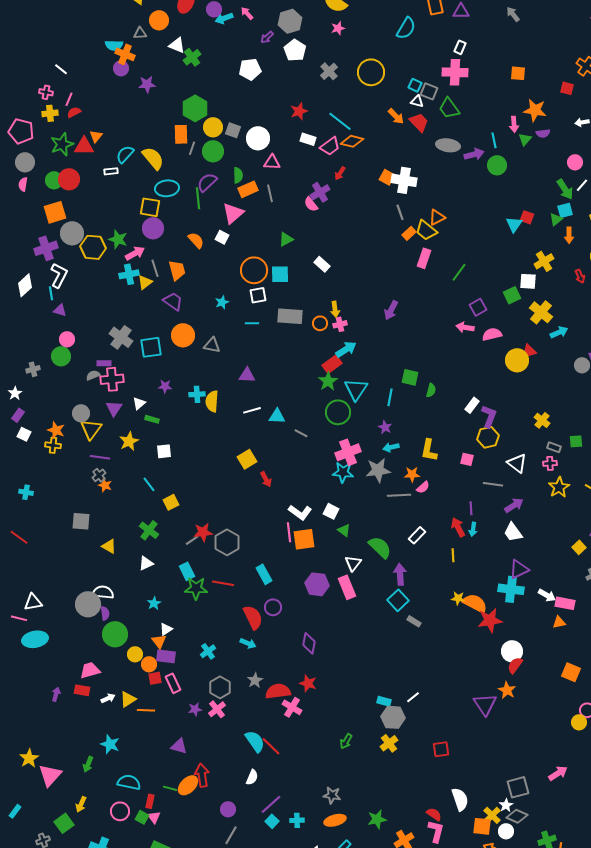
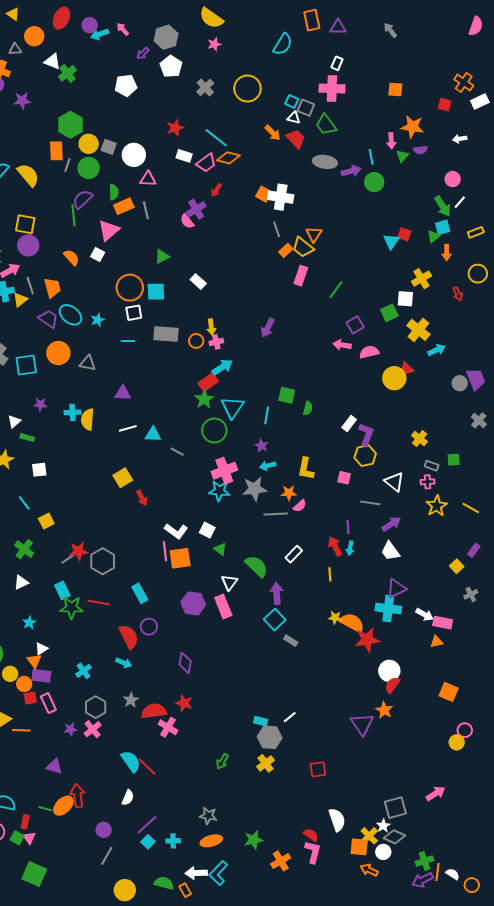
cyan ellipse: (167, 188) -> (70, 315), moved, turned 45
orange triangle: (437, 217) -> (314, 234), turned -30

